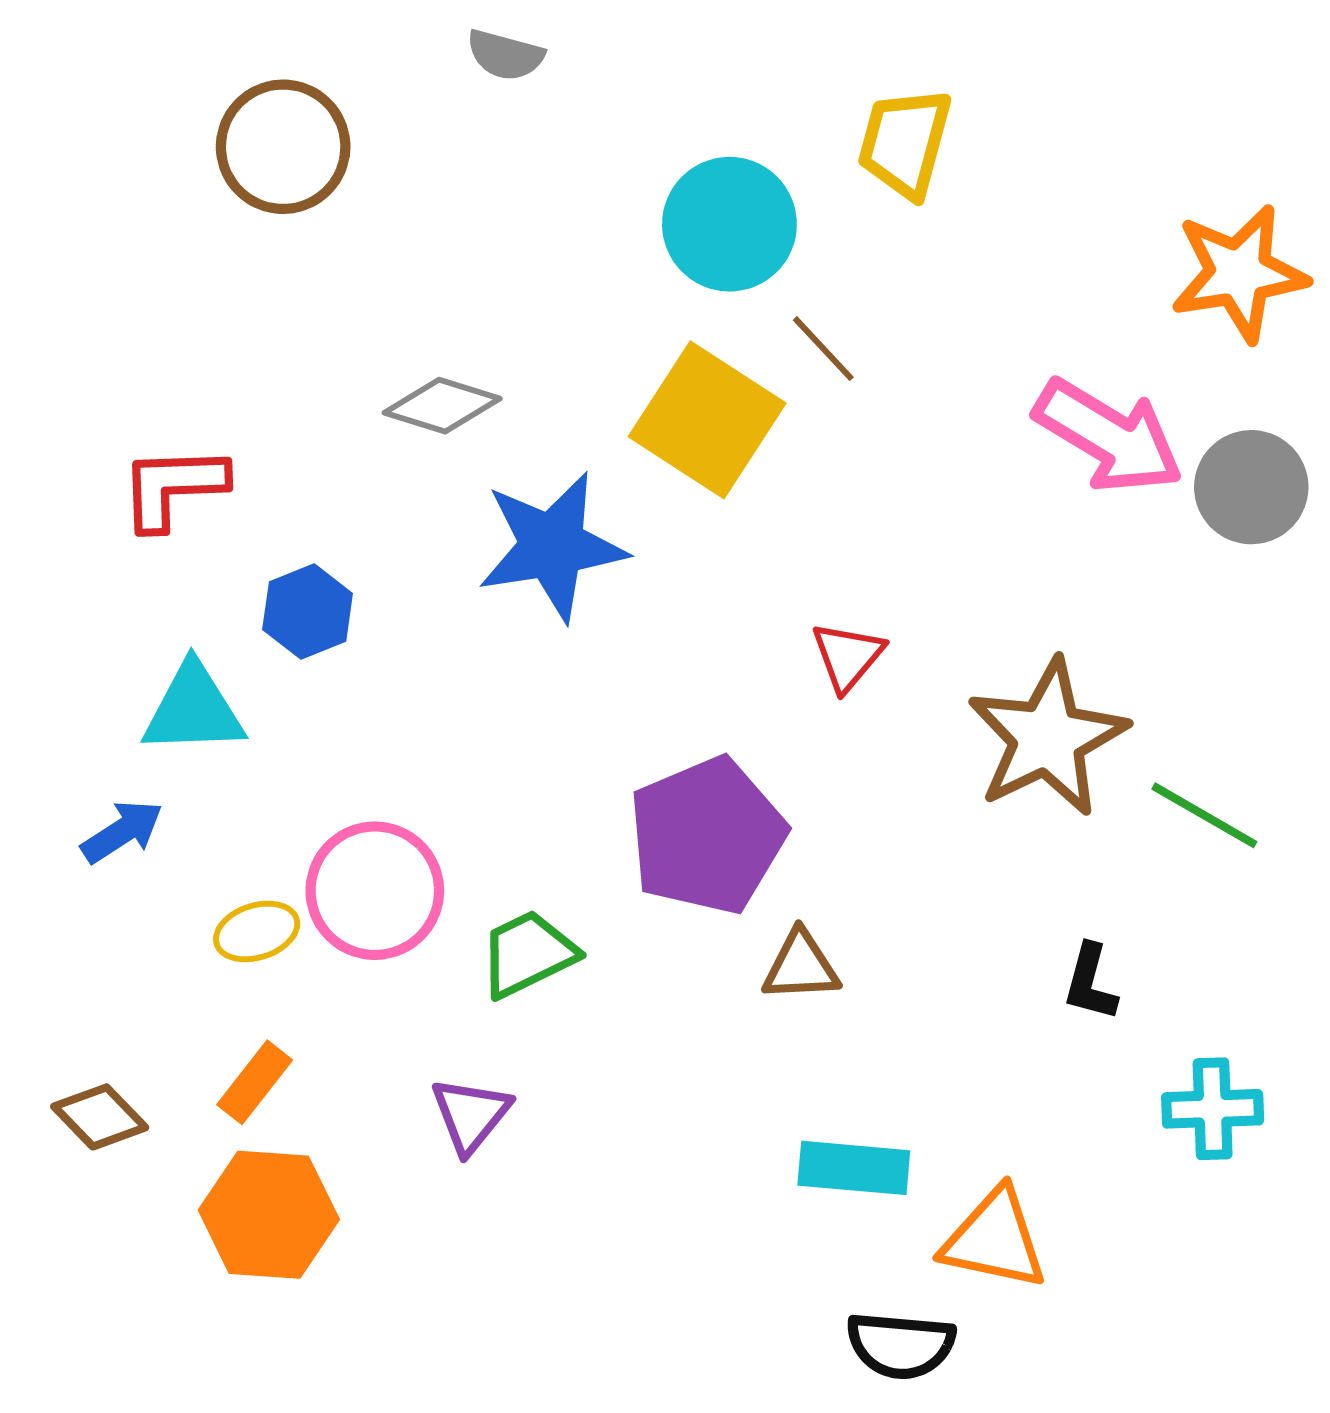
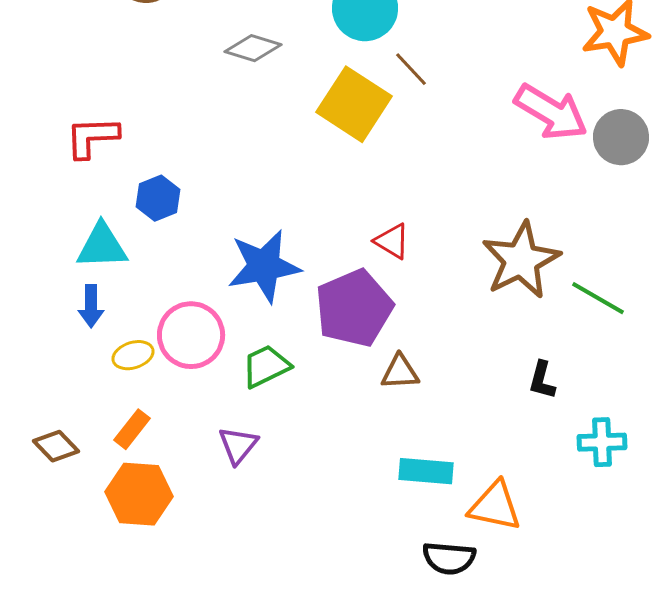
gray diamond: (442, 406) -> (253, 48), moved
blue star: (552, 546) -> (264, 266), moved
red triangle: (848, 656) -> (392, 241), moved, turned -39
blue arrow: (122, 832) -> (91, 306), moved, turned 123

